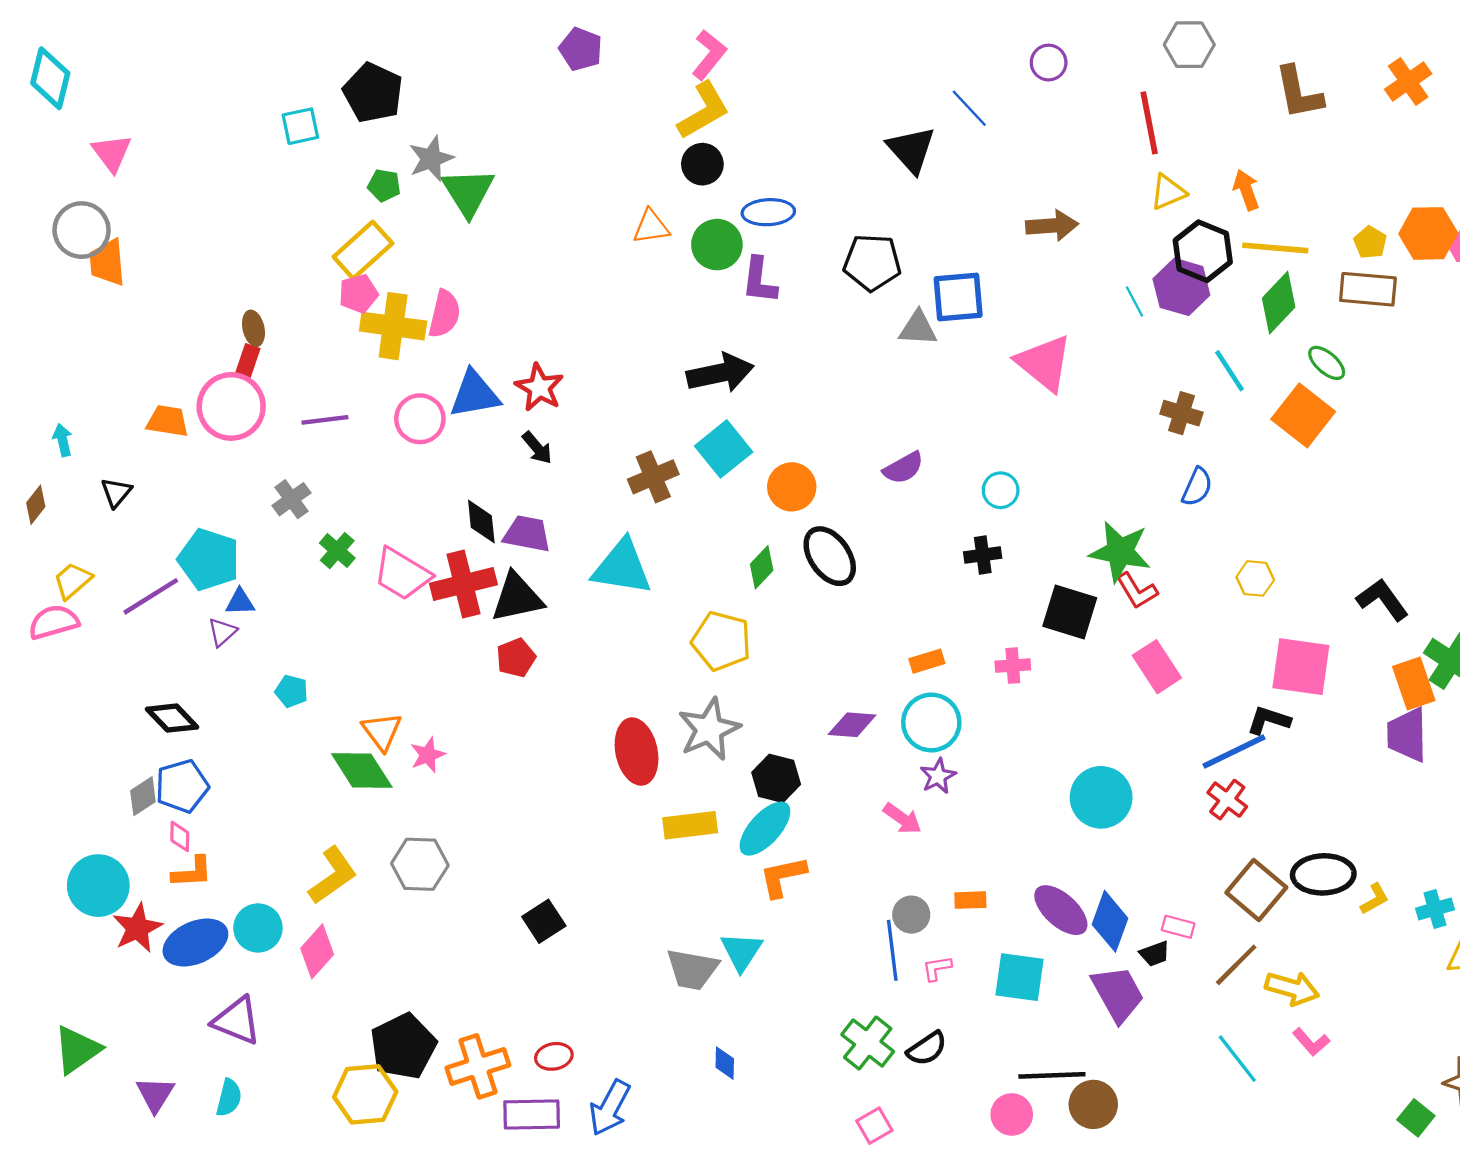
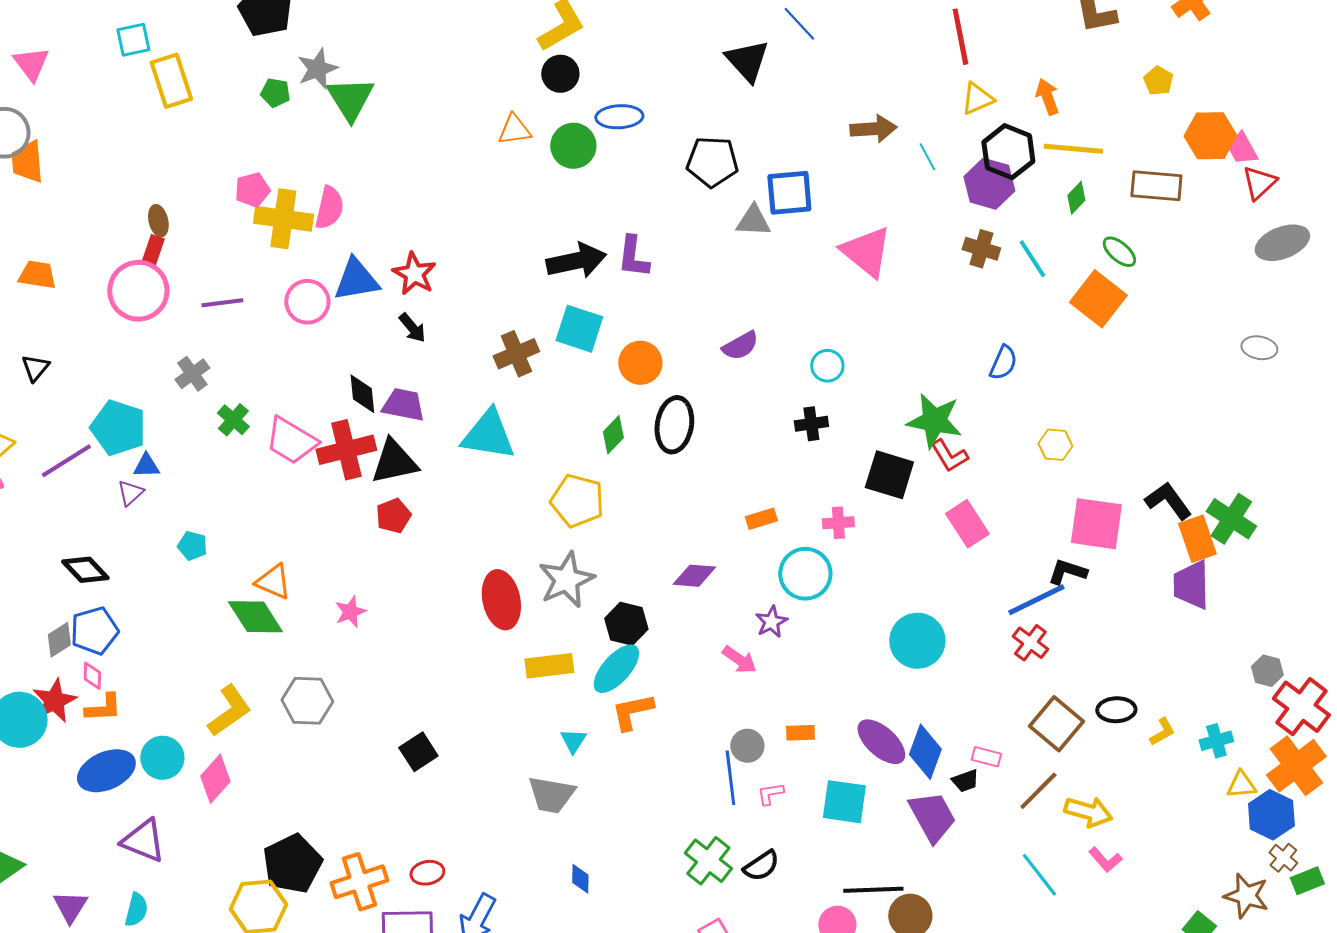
cyan square: (300, 126) -> (133, 40), moved
yellow pentagon: (1370, 242) -> (1158, 81), moved
yellow rectangle: (363, 250) -> (171, 81), moved, turned -66
purple L-shape: (759, 280) -> (633, 257), moved
cyan line: (1135, 302) -> (927, 157), moved
green diamond: (1279, 303) -> (1076, 198), size x0.6
brown cross: (1181, 413) -> (981, 249), moved
orange trapezoid: (168, 421) -> (37, 275), moved
cyan square: (724, 449) -> (579, 329), turned -33
black ellipse: (830, 556) -> (674, 425), turned 44
black L-shape: (1382, 600) -> (1168, 501), moved
cyan circle: (931, 723) -> (805, 574), moved
orange triangle: (382, 731) -> (273, 582), turned -30
pink star: (428, 755) -> (350, 612), moved
black ellipse: (1323, 874) -> (1116, 710), size x0.7
red star: (137, 928) -> (54, 701), moved
cyan triangle: (741, 951) -> (573, 741), moved, size x0.7

